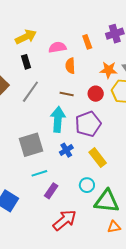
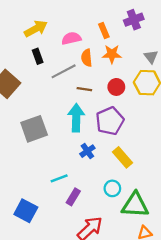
orange star: (109, 70) -> (112, 54), moved
gray line: (30, 92) -> (64, 71), moved, turned 30
gray square: (31, 145) -> (34, 129), moved

